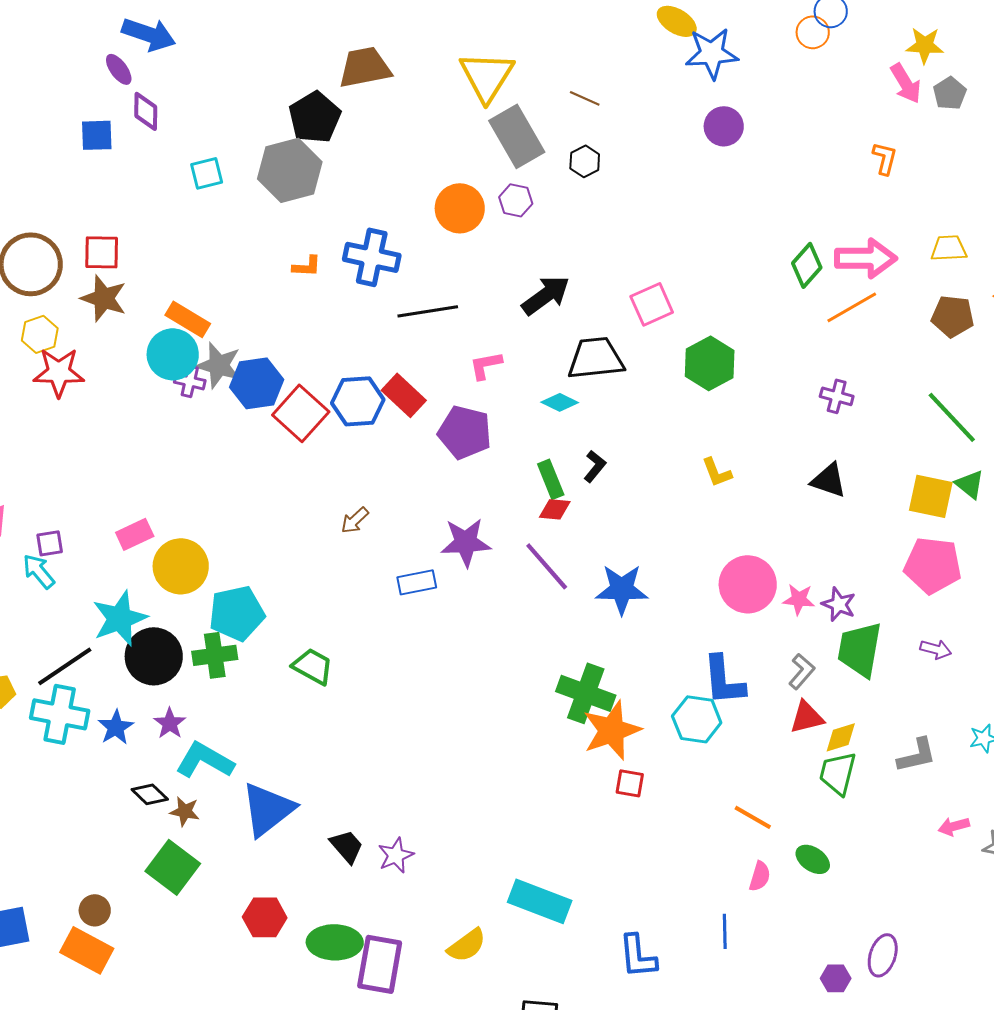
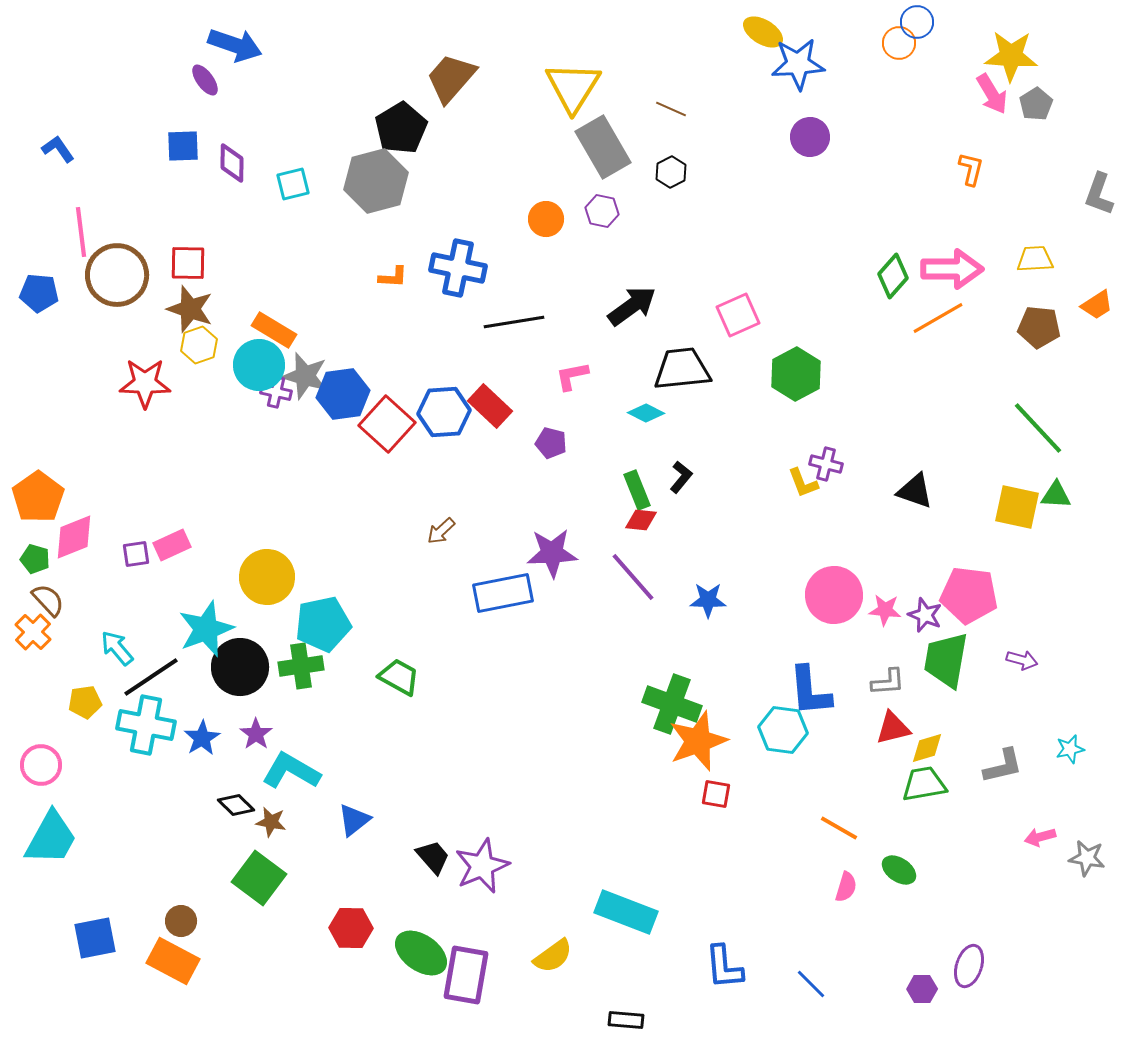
yellow star: (925, 45) -> (1011, 56), size x1.4
brown trapezoid: (365, 67) -> (451, 78), turned -38
purple diamond: (146, 111) -> (232, 163), moved
orange circle: (460, 208) -> (546, 219), size x0.7
yellow hexagon: (40, 334) -> (199, 345), moved
purple cross: (837, 396) -> (826, 464), moved
purple pentagon: (465, 432) -> (551, 443), size x0.6
green triangle: (970, 484) -> (1056, 495), turned -36
pink rectangle: (135, 534) -> (172, 545), moved
pink pentagon: (933, 565) -> (969, 595), moved
cyan arrow: (39, 571) -> (117, 648), moved
blue rectangle: (417, 582) -> (503, 593), size x1.5
blue star: (622, 589) -> (708, 600), size x0.7
gray L-shape: (802, 671) -> (888, 682), turned 45
green trapezoid: (838, 773) -> (924, 784), turned 66
blue triangle: (268, 809) -> (354, 820), size x0.6
purple star: (396, 855) -> (482, 866), size x1.5
blue line: (725, 931) -> (811, 984), moved, turned -44
green ellipse: (335, 942) -> (421, 953), turned 34

